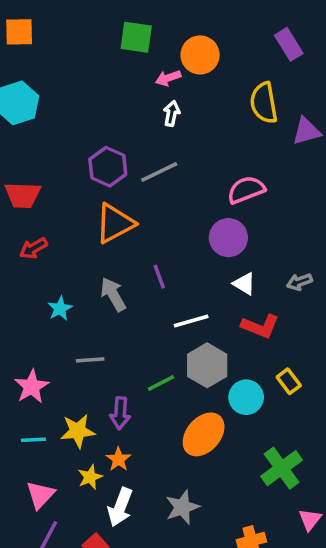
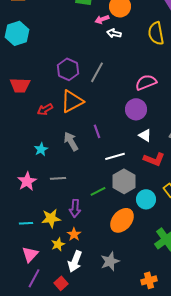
white arrow: (172, 113) -> (114, 33), moved, turned -88
gray line: (159, 172) -> (97, 72), turned -35
red arrow: (33, 248) -> (45, 109), moved
pink star: (32, 387) -> (27, 181), moved

